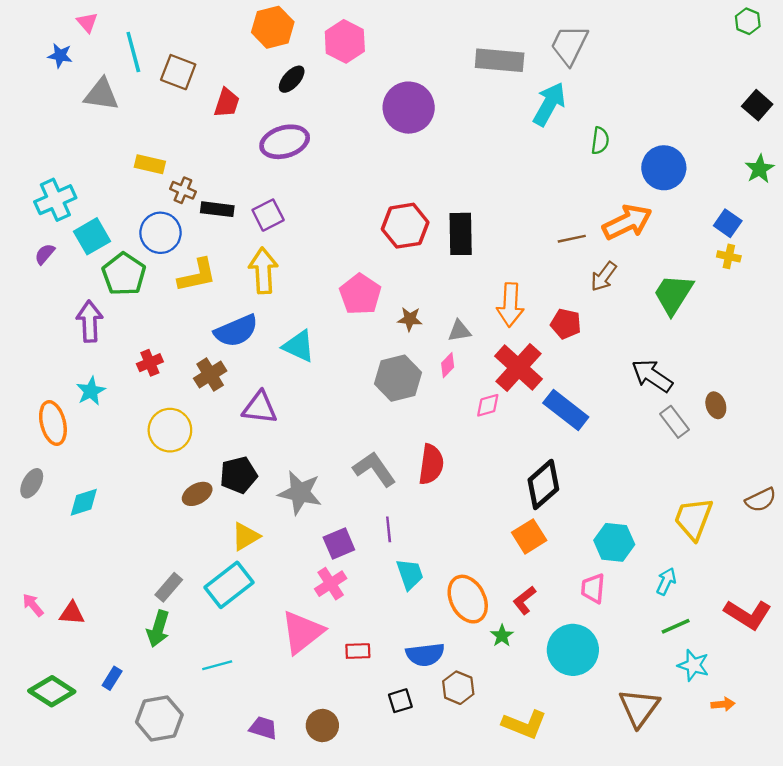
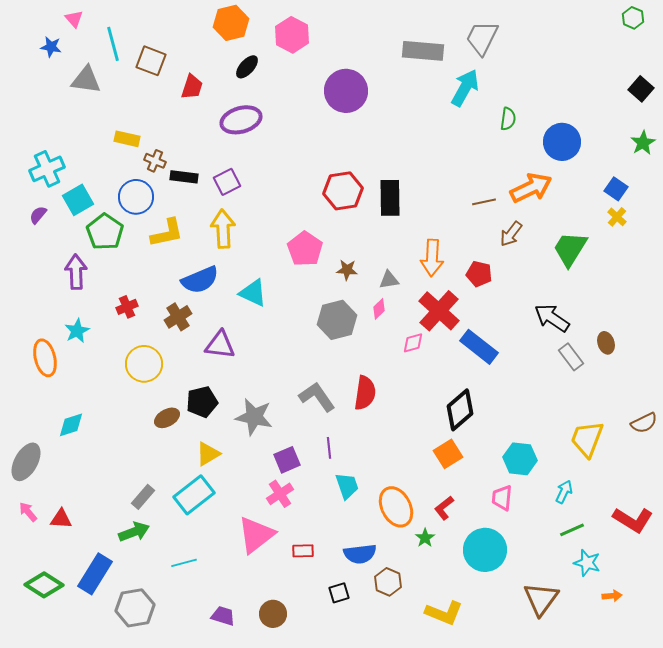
yellow cross: (729, 256) -> (617, 217), turned 30
gray ellipse: (32, 483) -> (26, 462), moved, size x1.5
green arrow: (158, 629) -> (134, 532), turned -128
blue rectangle: (112, 678) -> (95, 574), size x2.0

